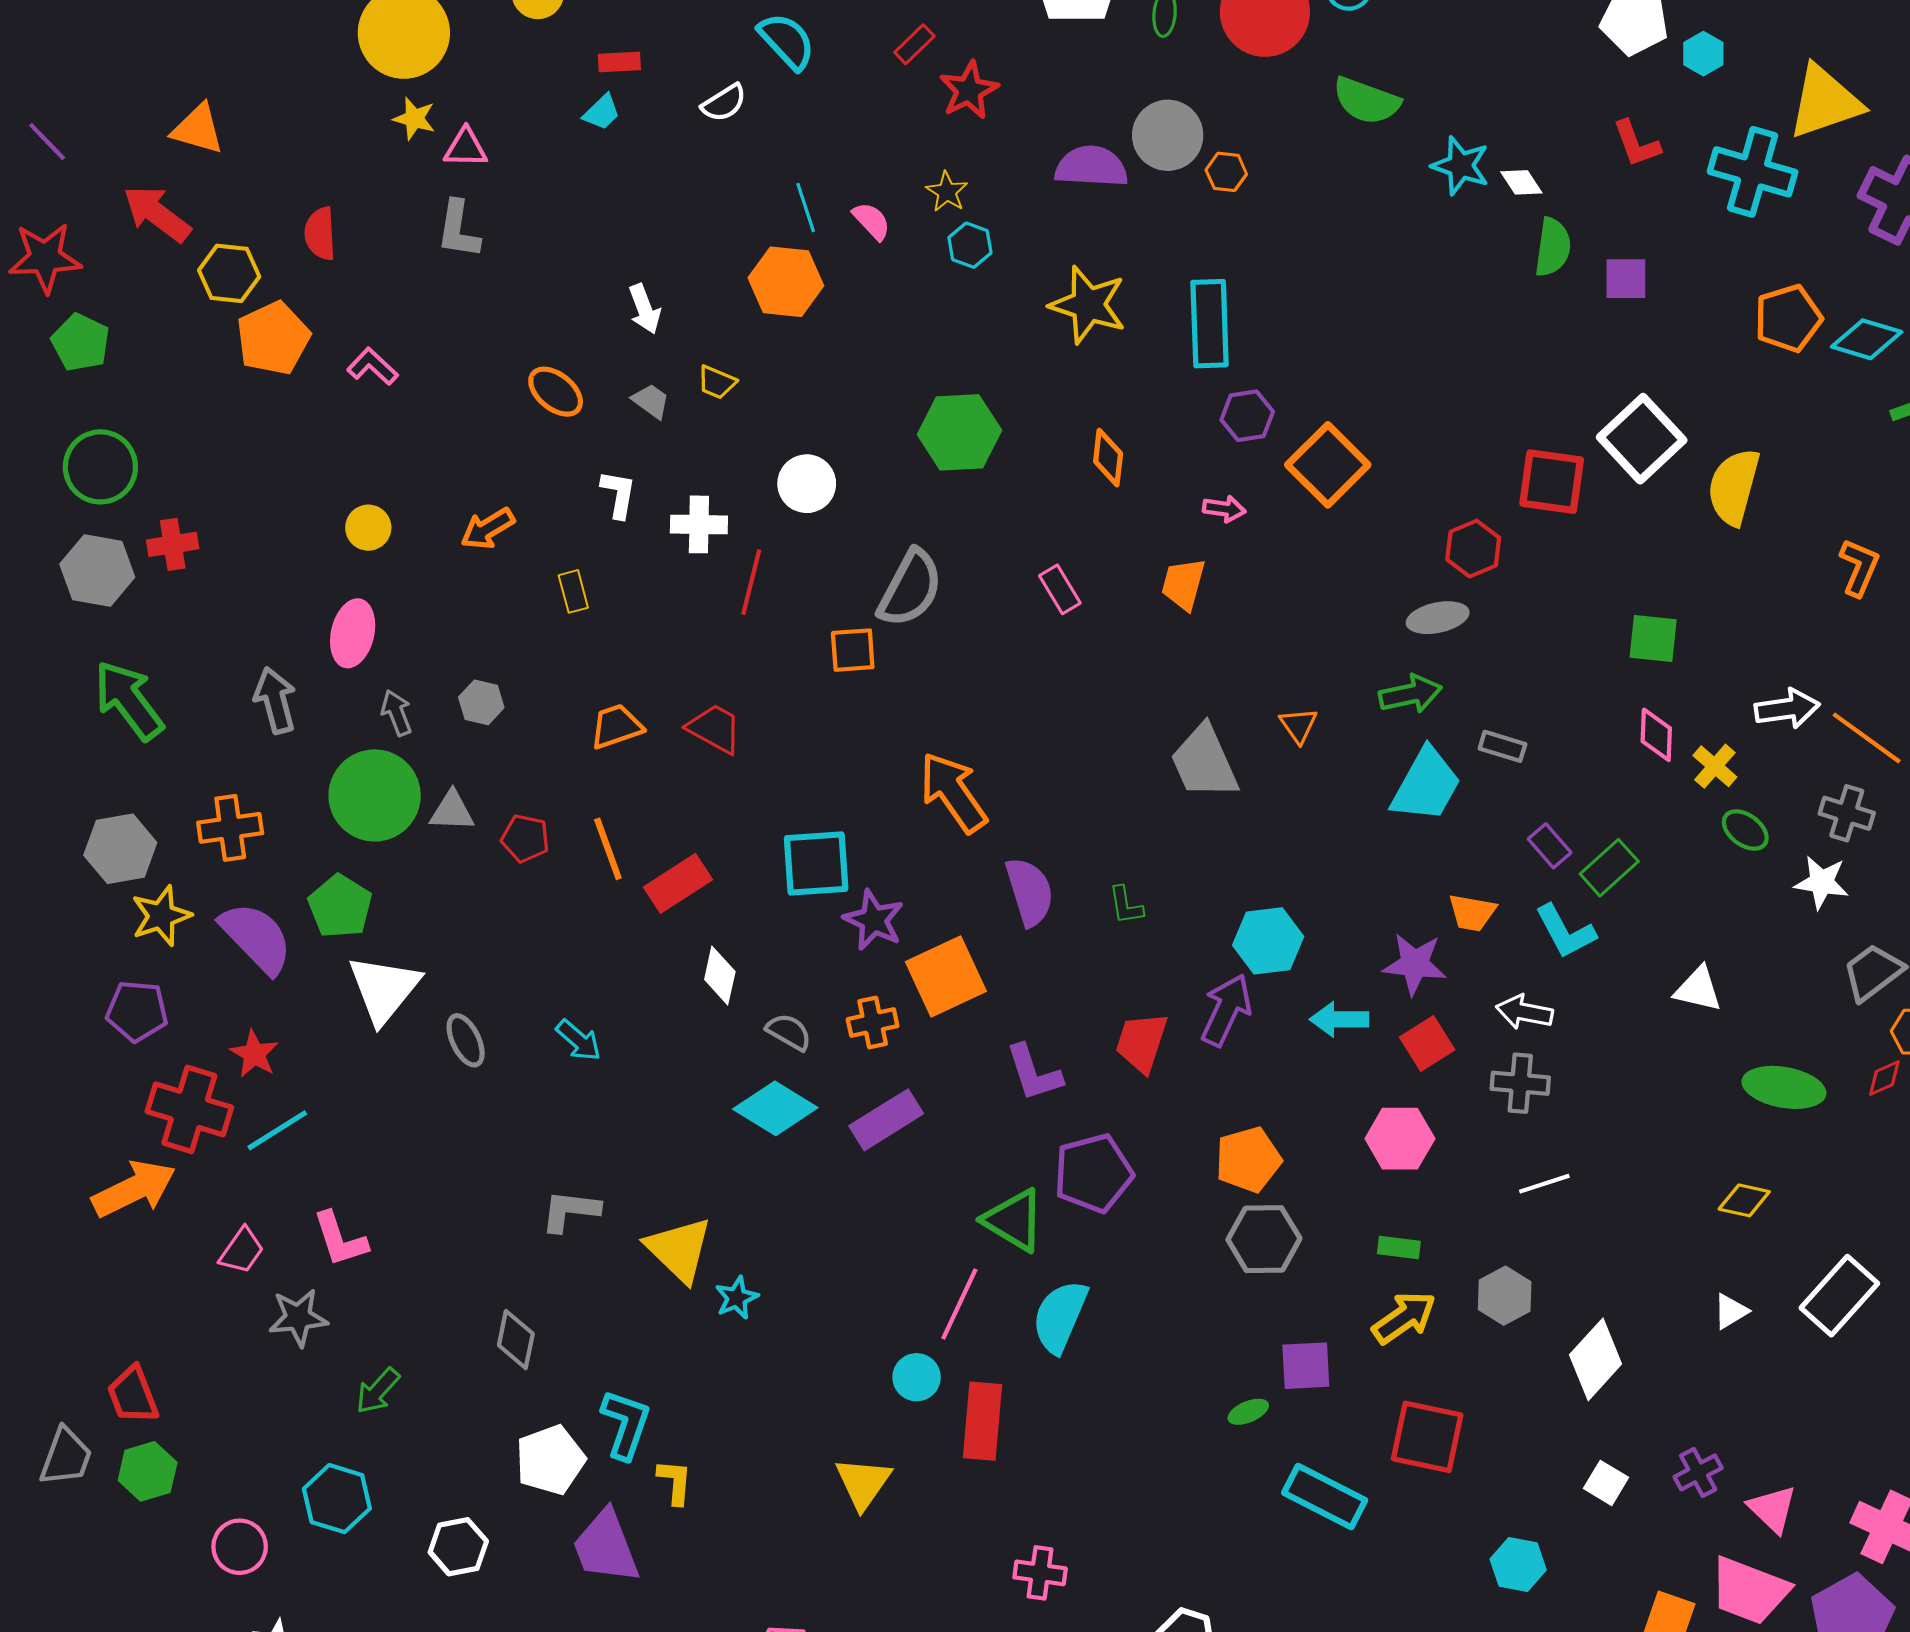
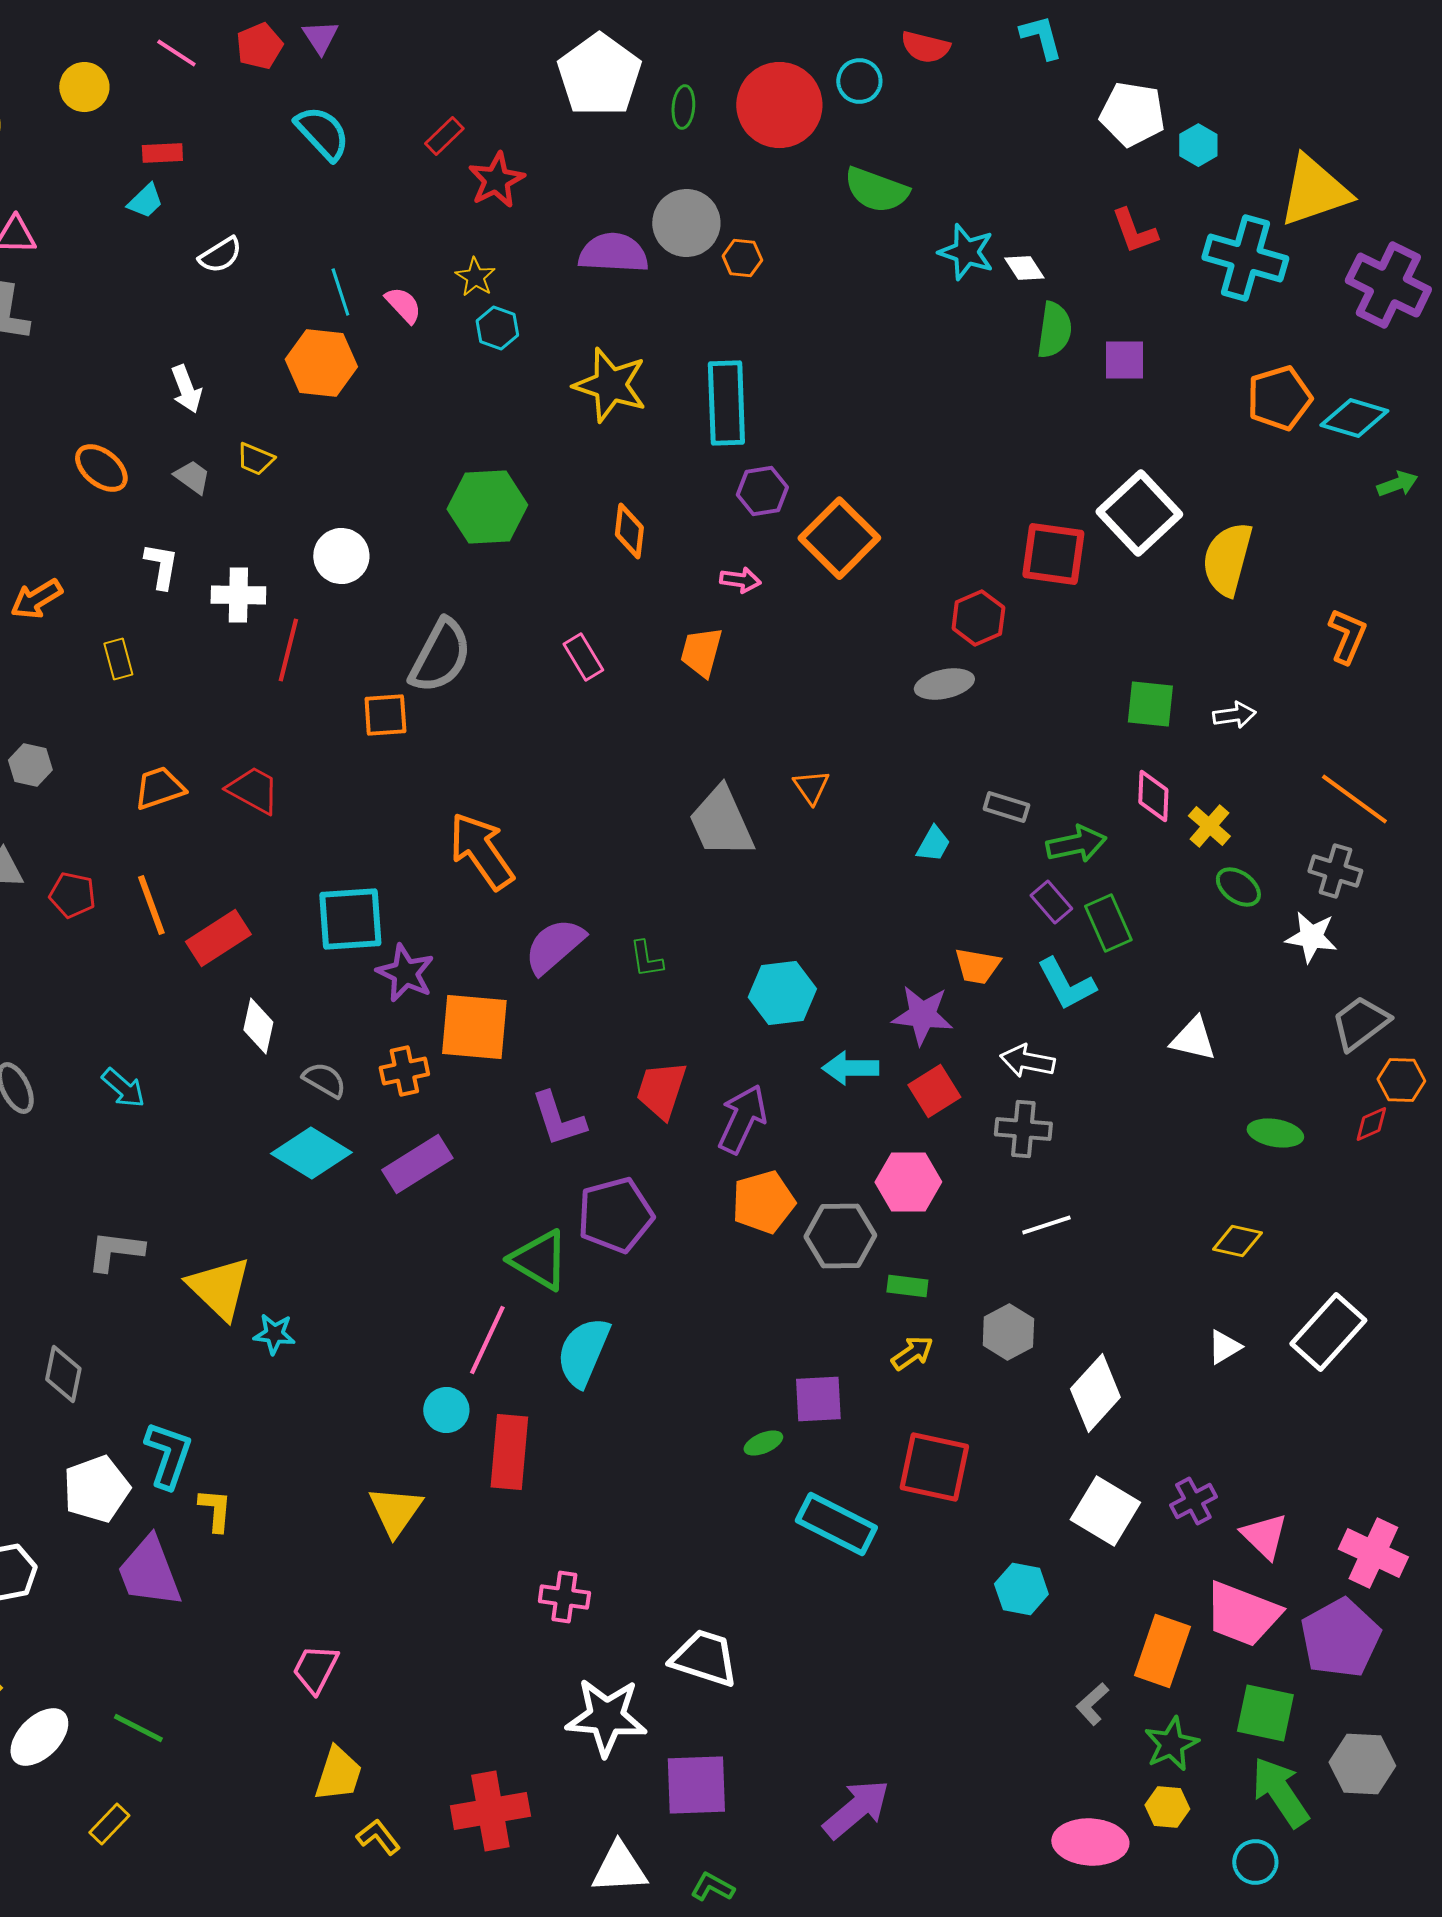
white semicircle: (724, 103) -> (220, 255), moved
green arrow: (1410, 694) -> (1076, 844), moved
white arrow: (1787, 709) -> (1234, 715), moved, size x0.7
cyan trapezoid: (1426, 785) -> (933, 844), size x0.5
green rectangle: (1609, 868) -> (1108, 923), turned -72
purple semicircle: (1030, 892) -> (554, 946), turned -114
orange square: (946, 976) -> (474, 1027), turned 30
purple arrow: (1226, 1010) -> (742, 1119), moved
green ellipse: (1784, 1087) -> (1275, 1133), size x0.7
gray hexagon: (1264, 1239) -> (840, 1236), moved
cyan star: (737, 1298) -> (274, 1334), turned 30
yellow arrow: (1404, 1318) -> (912, 1353), size x0.7
white square: (1606, 1483) -> (1105, 1511), size x1.6

